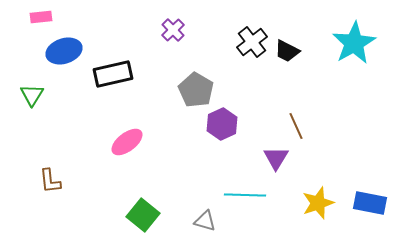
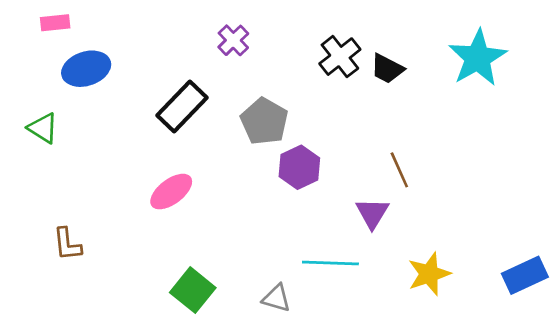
black rectangle: (113, 74) -> (182, 106), moved, turned -33
green triangle: (32, 95) -> (43, 128), turned -30
blue rectangle: (370, 203) -> (525, 275), moved, turned -36

